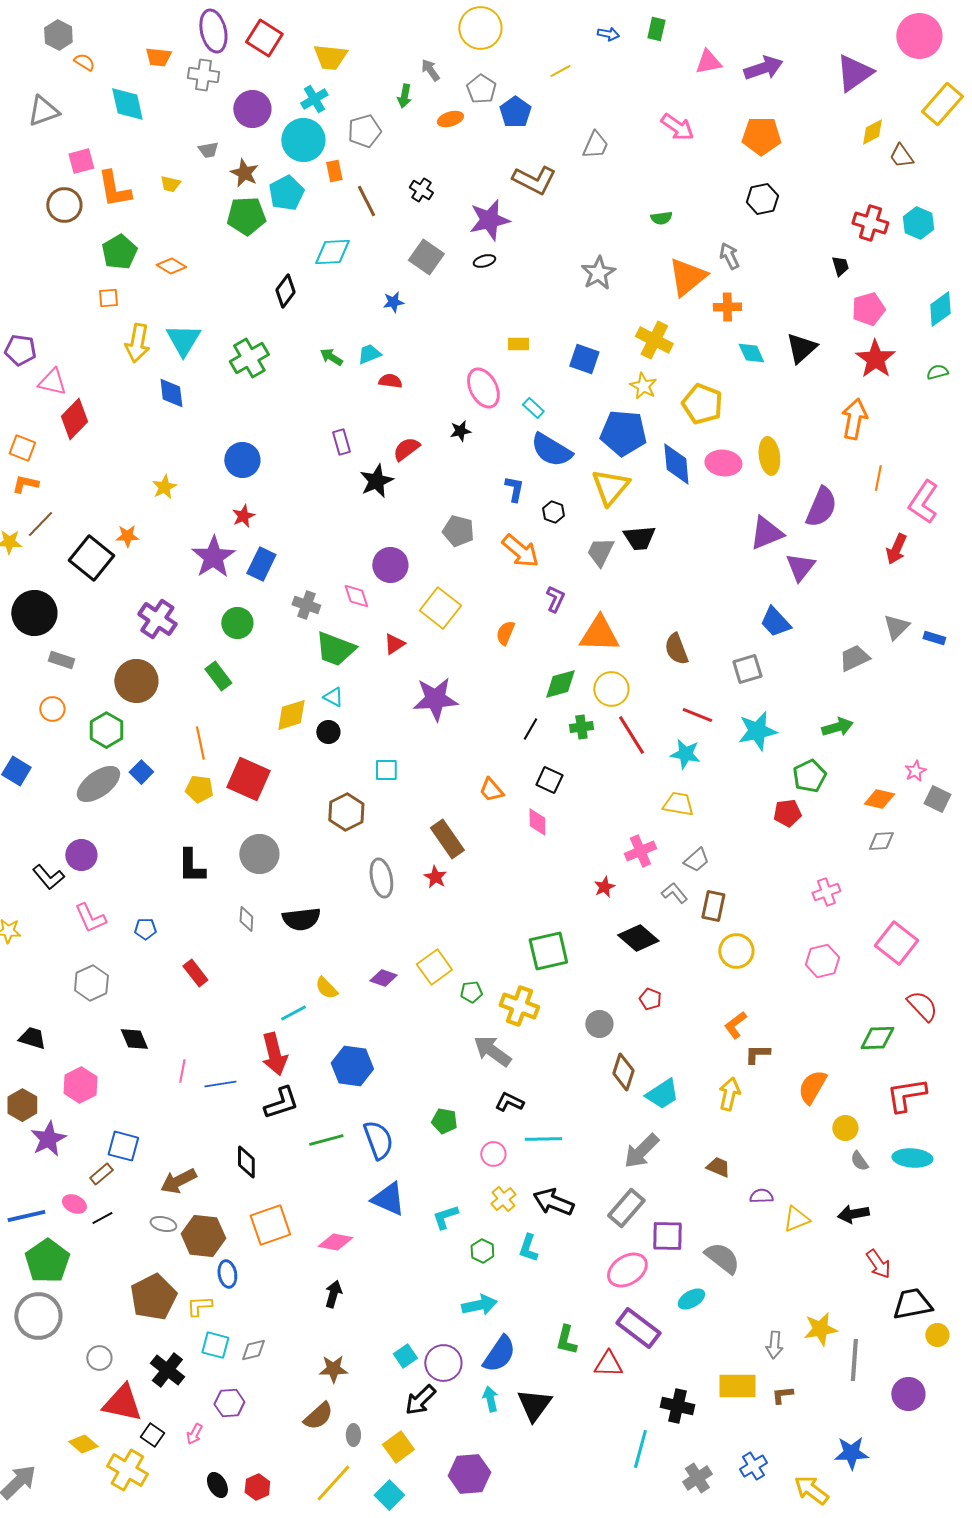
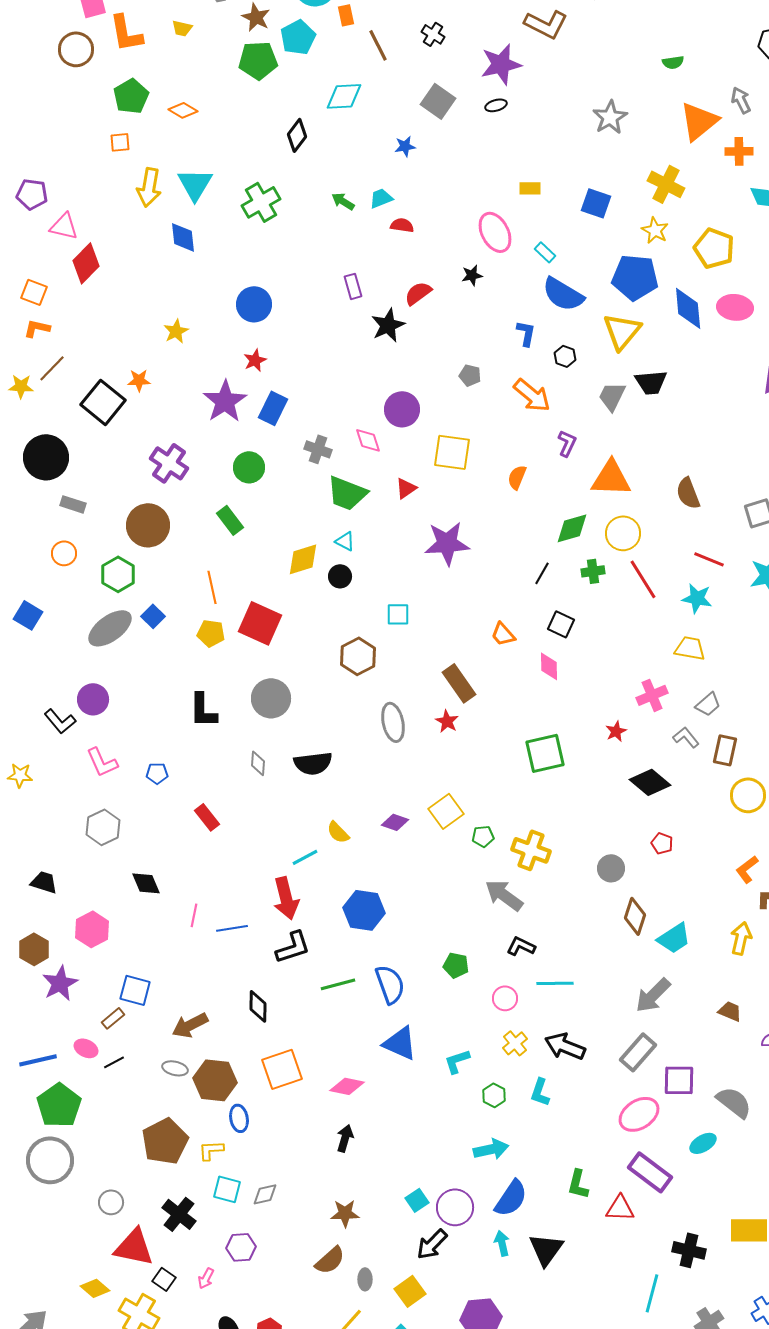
gray pentagon: (458, 531) -> (470, 375), size x0.7
yellow square: (440, 608) -> (452, 452), turned -30
green square: (548, 951) -> (545, 753), moved

